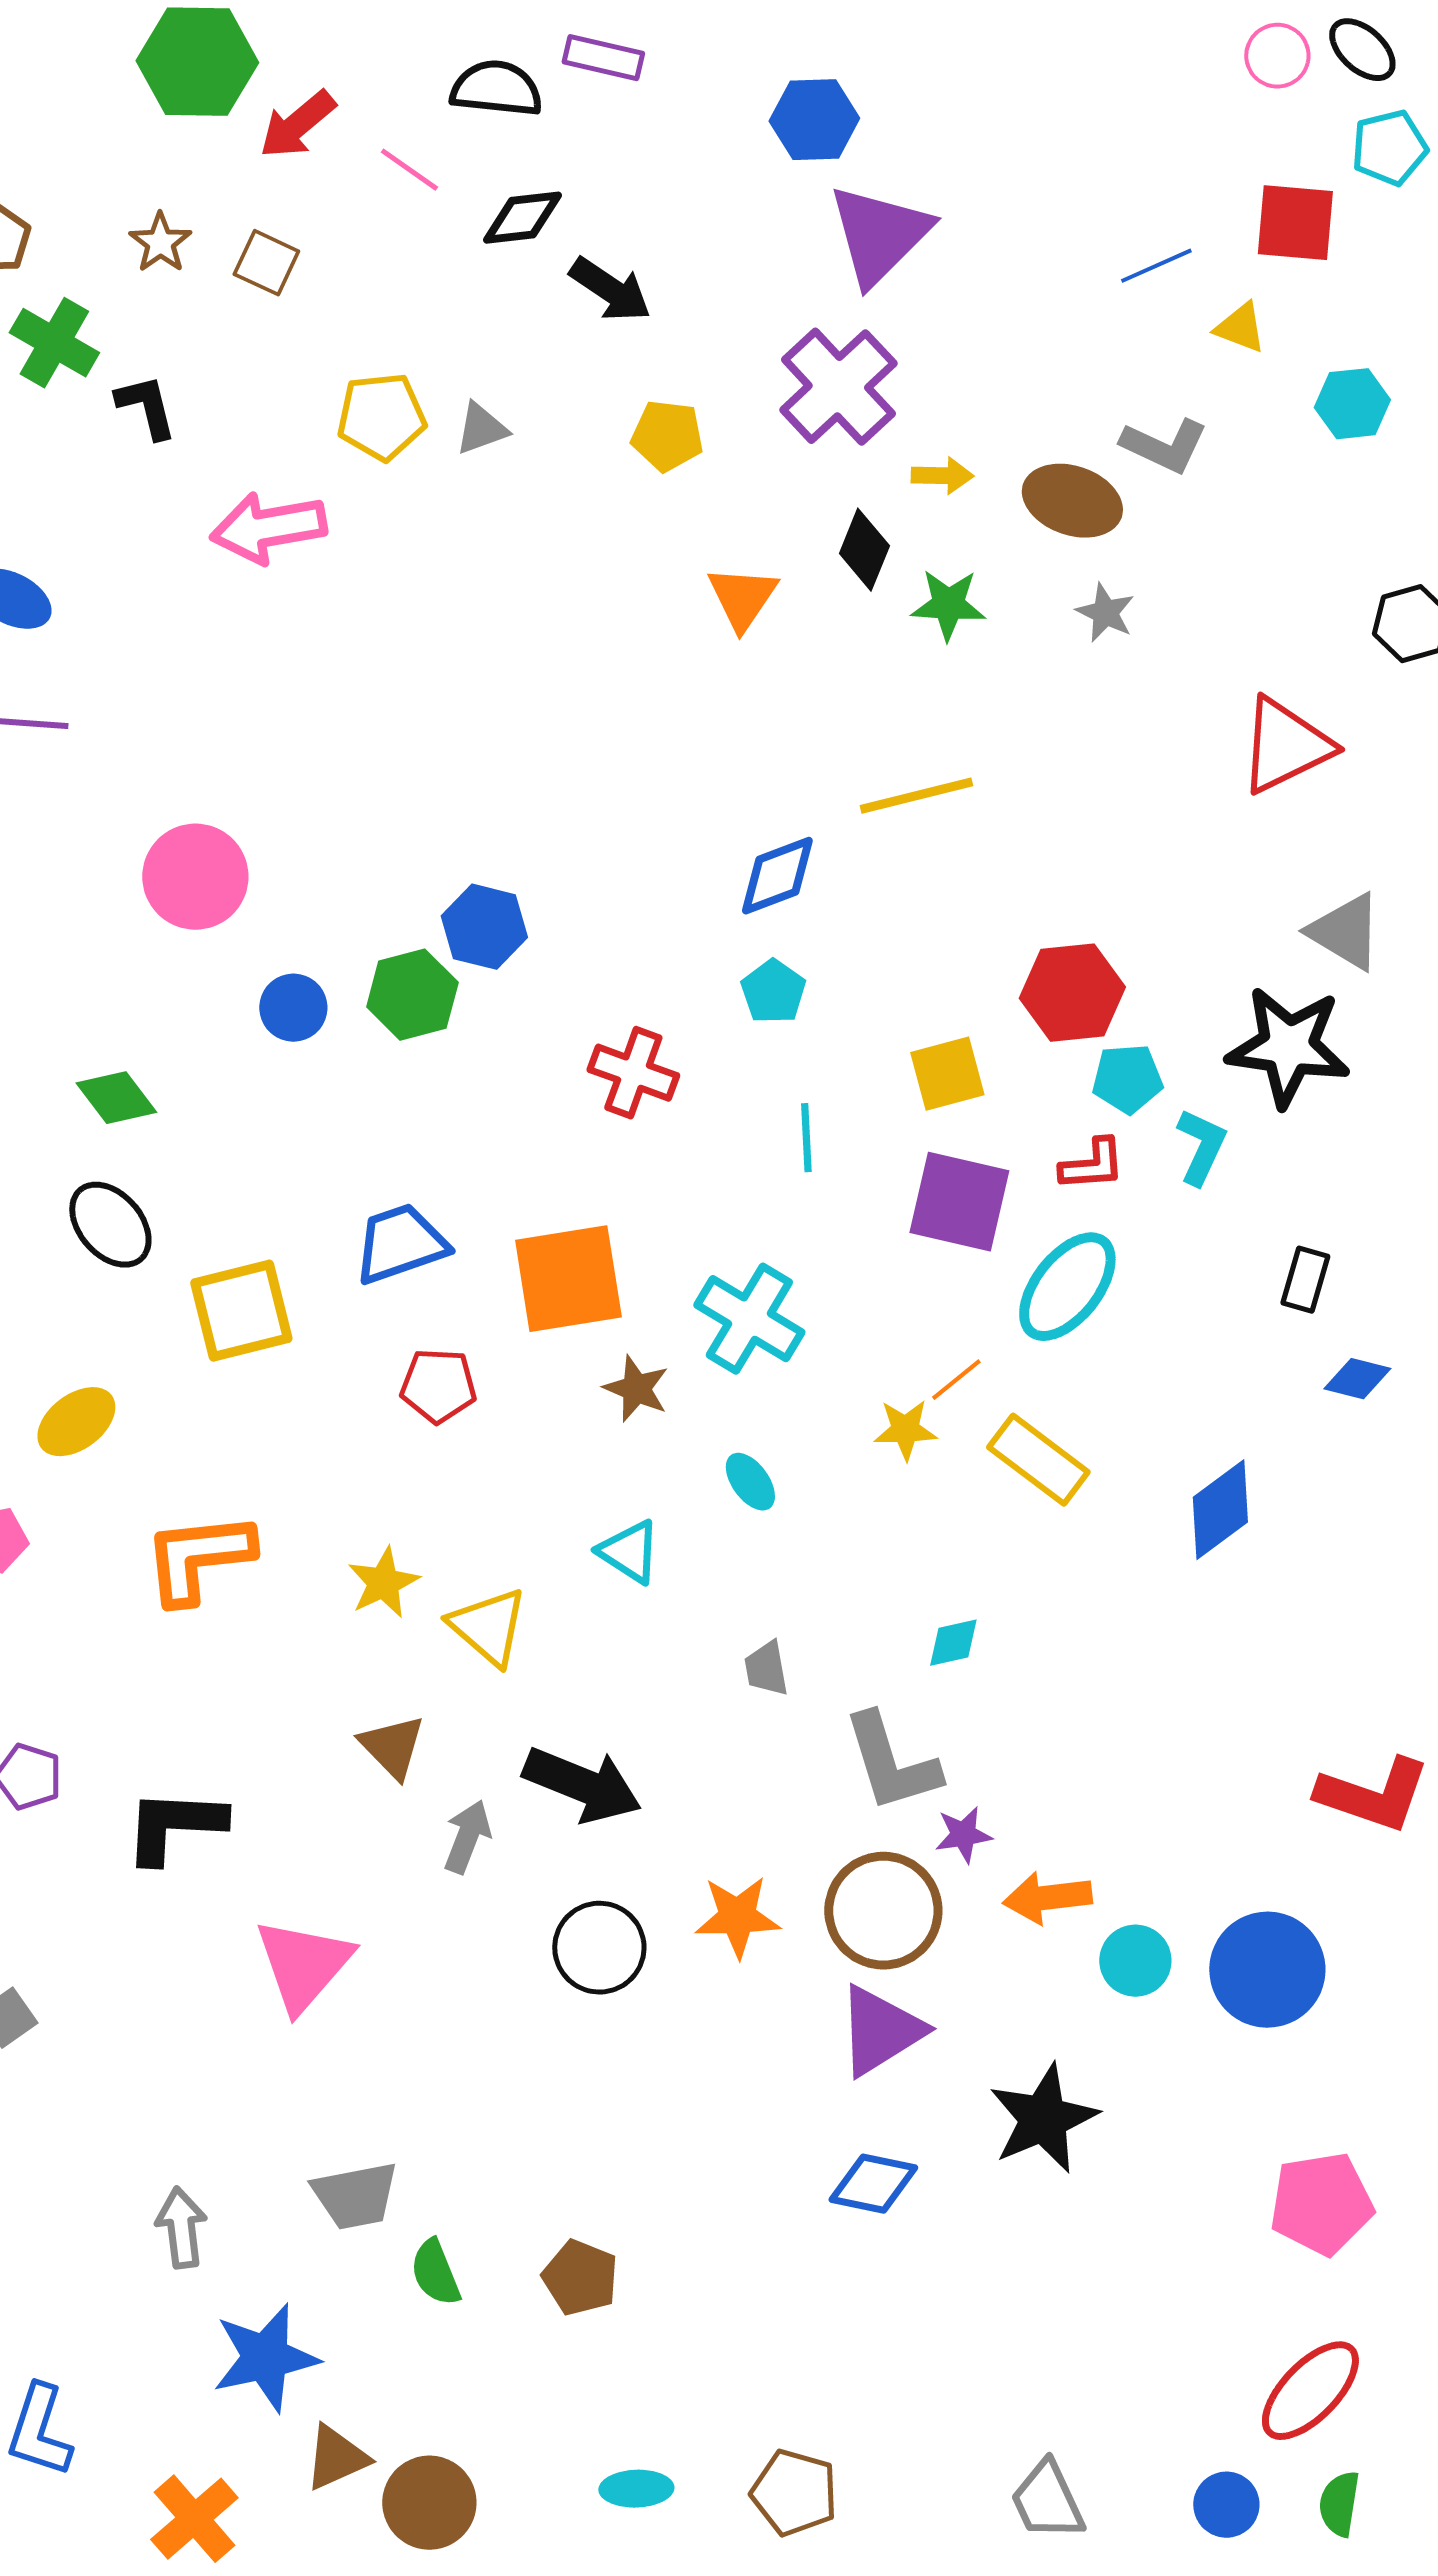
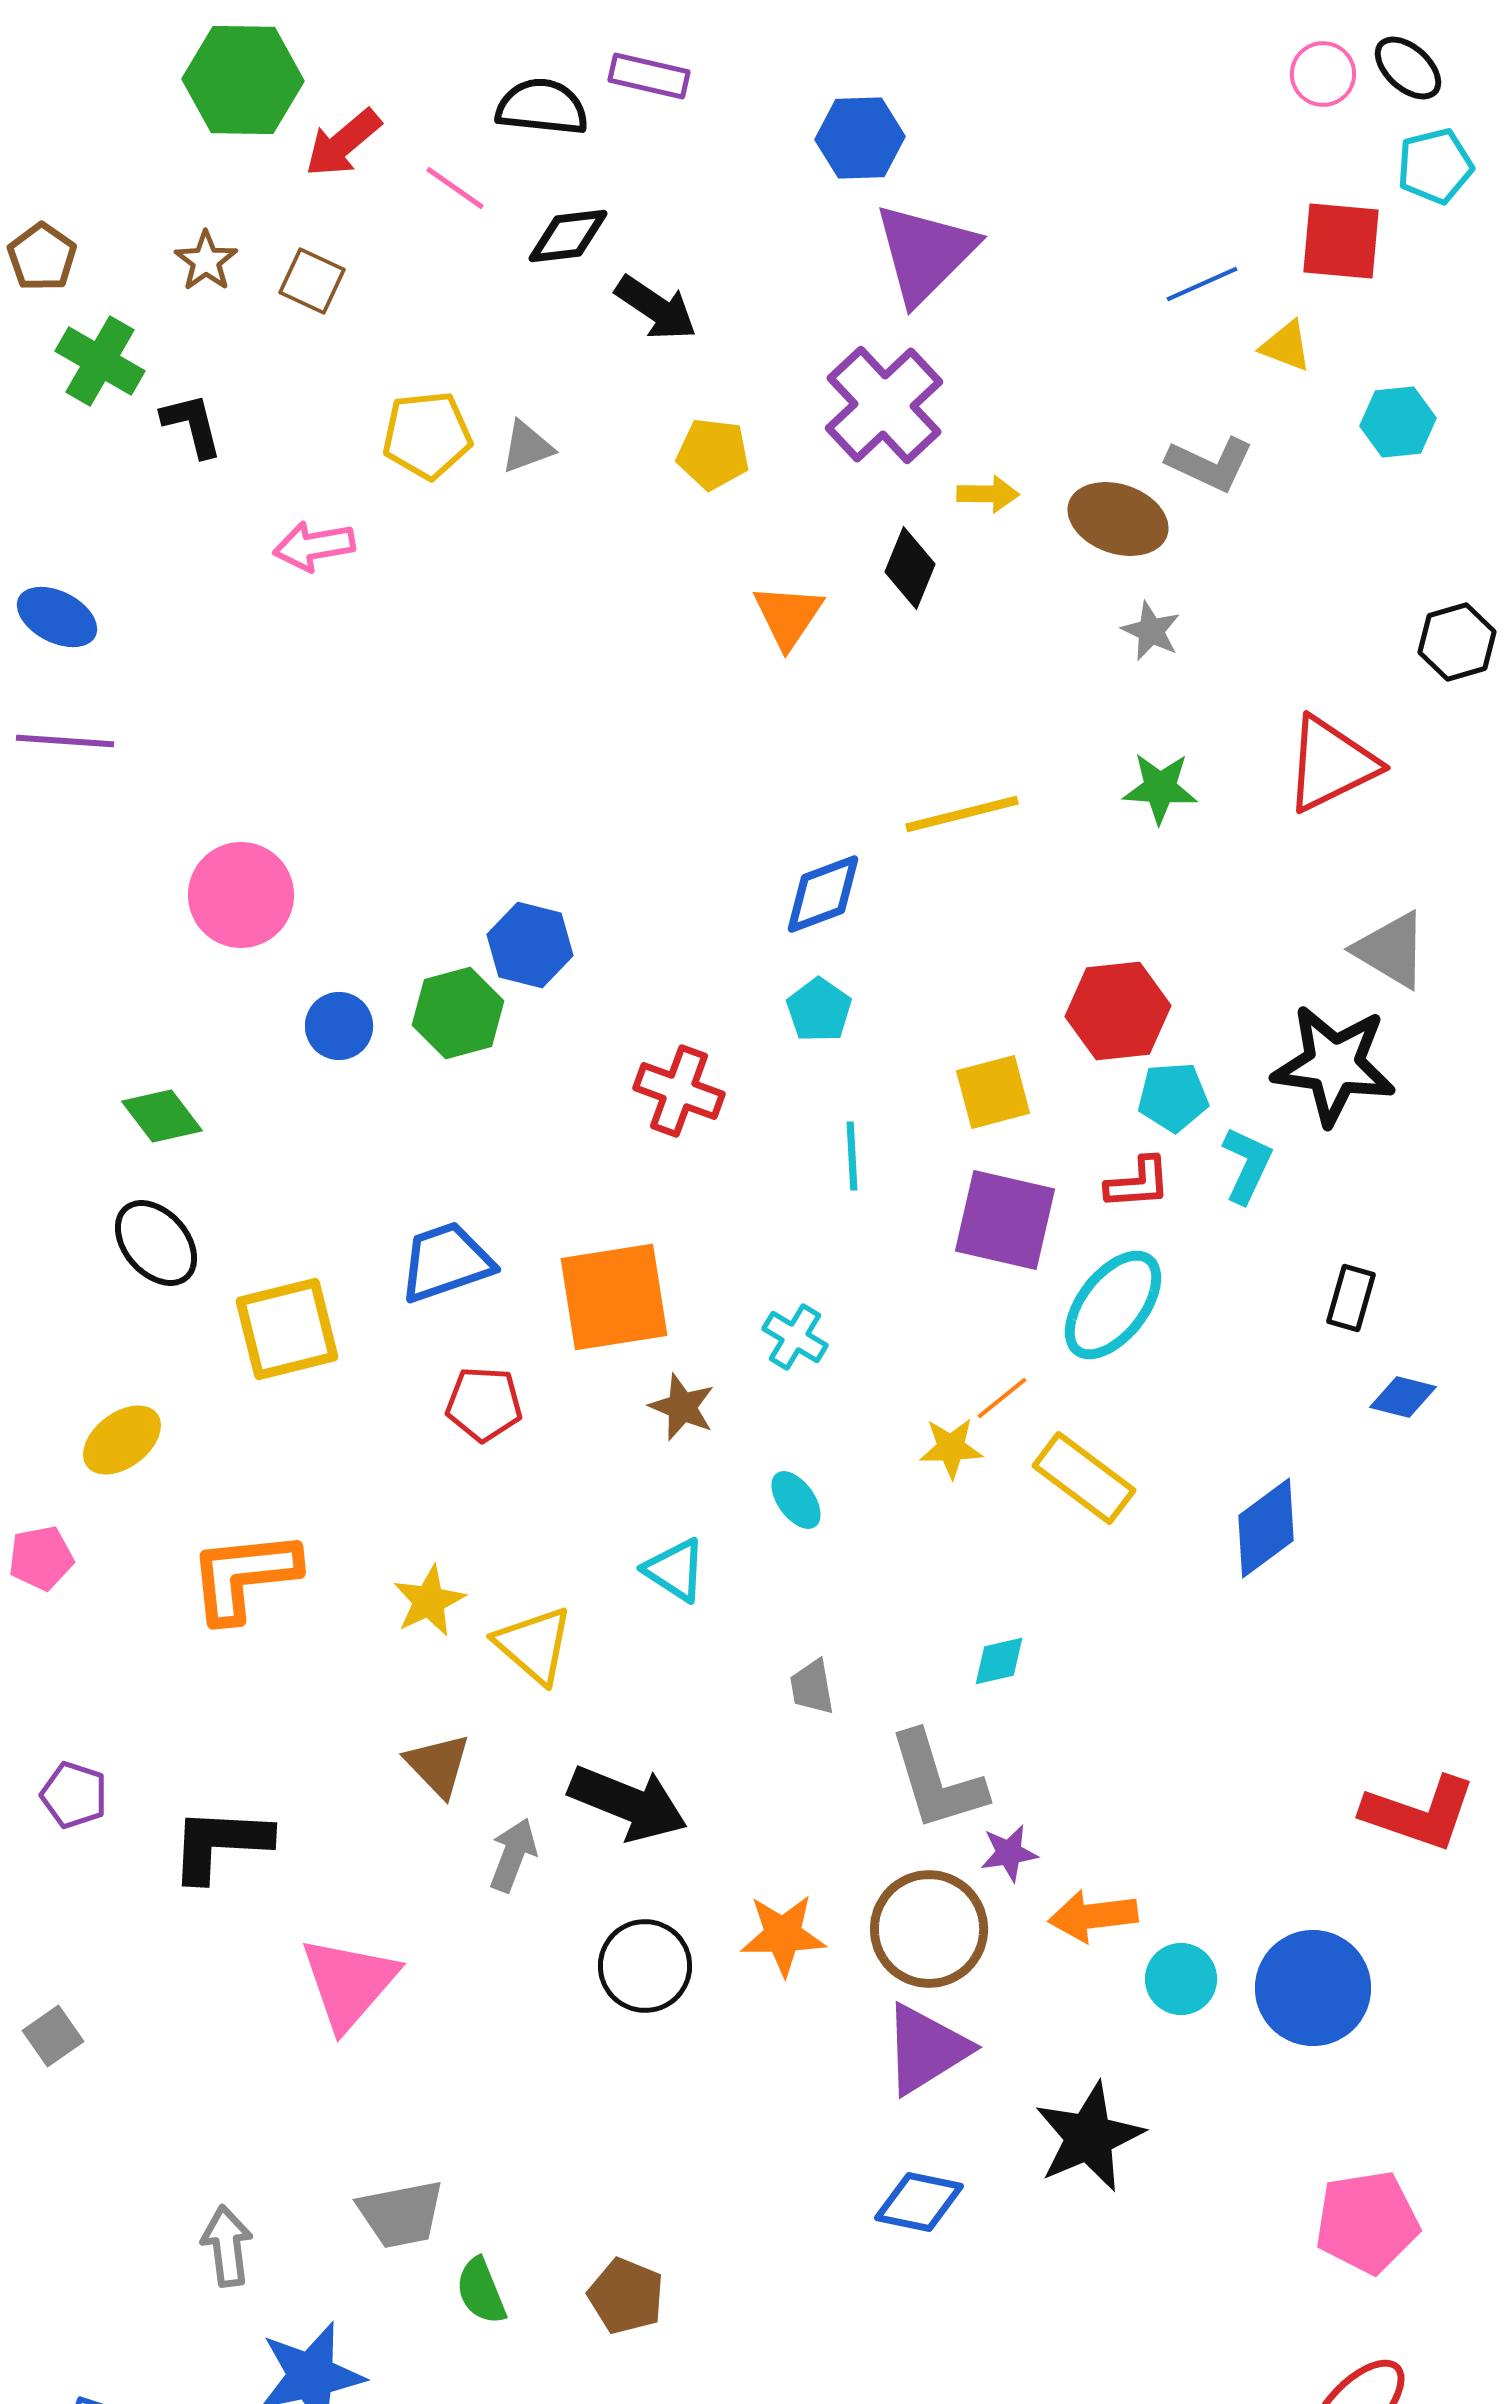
pink arrow: (268, 528) -> (314, 546), size x0.7
green star: (948, 605) -> (1160, 788), moved
cyan cross: (749, 1319) -> (795, 1337), size x0.6

